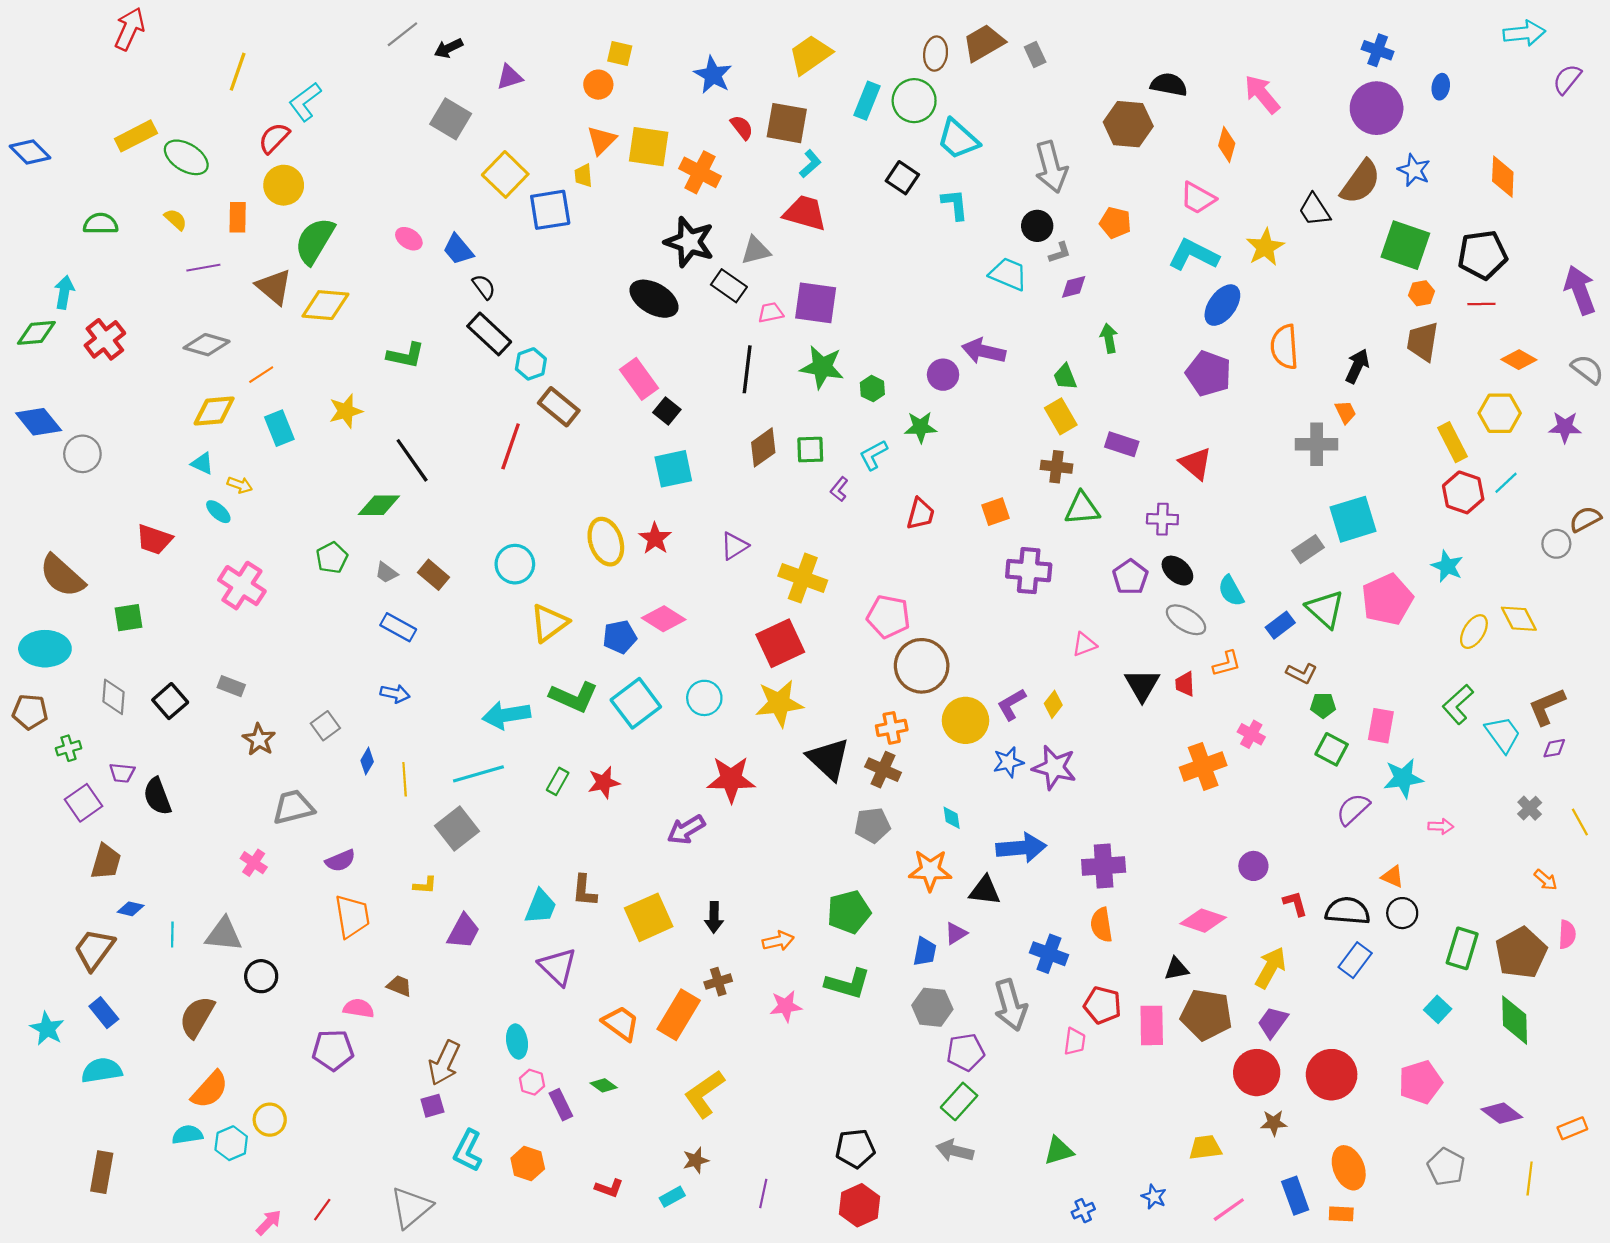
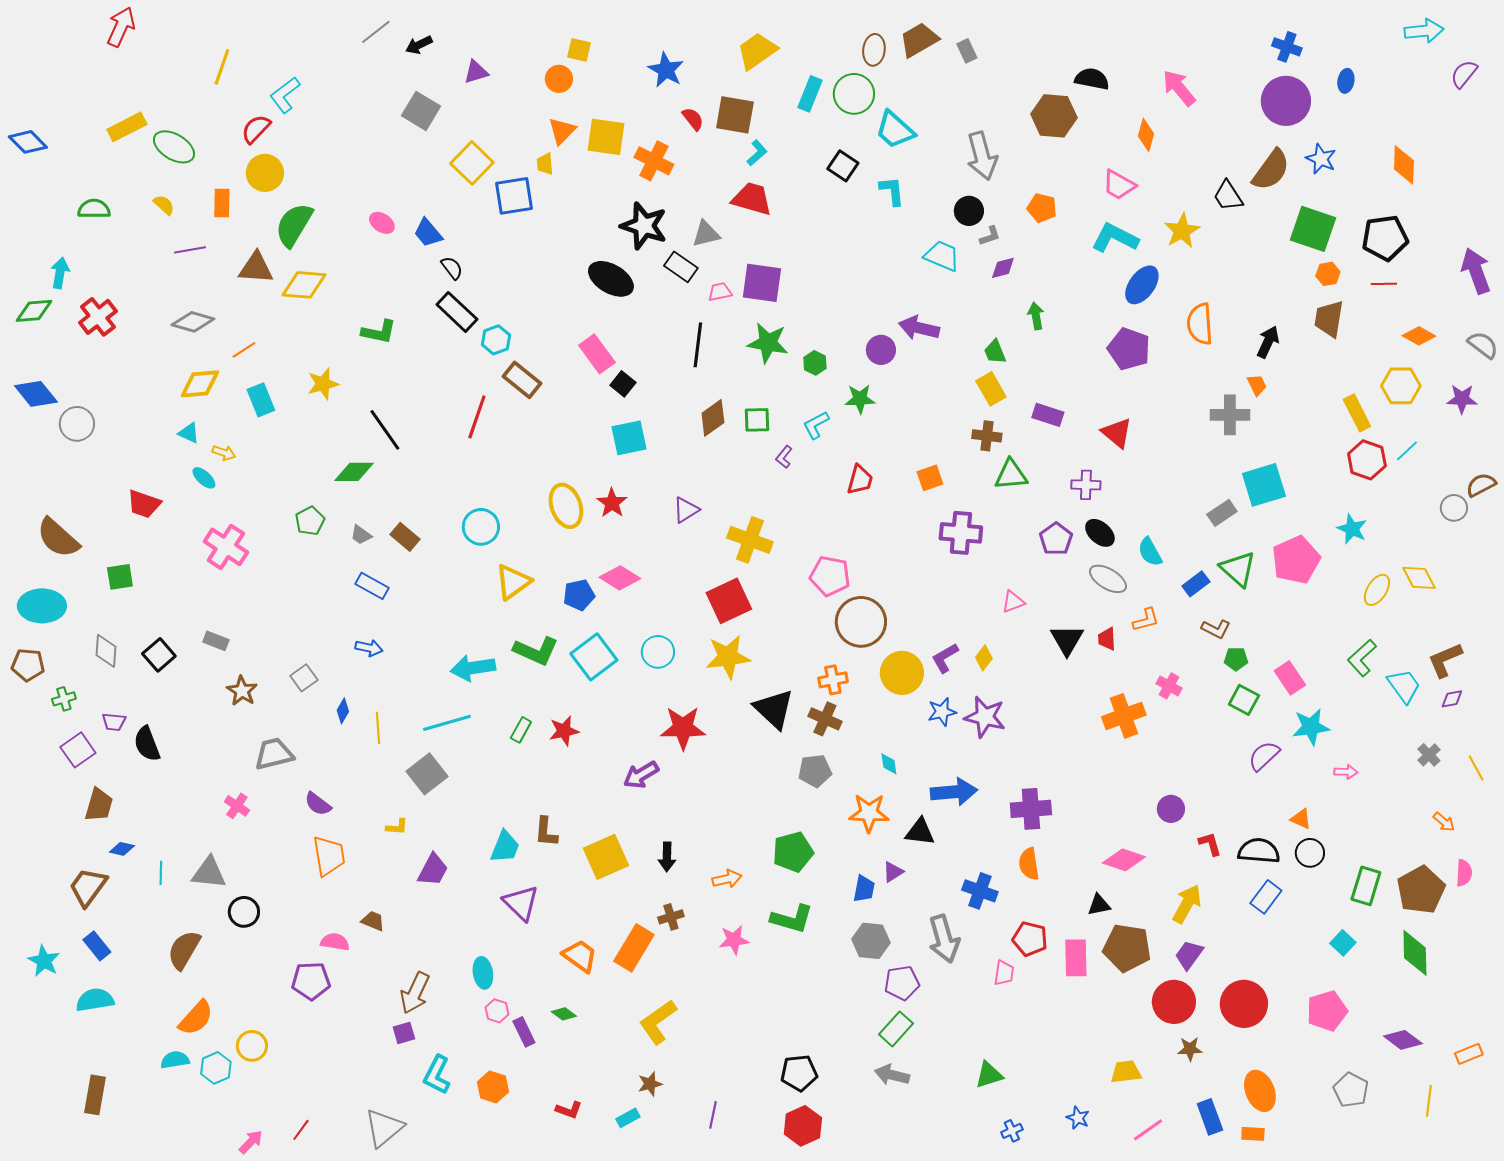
brown triangle: (274, 287) -> (256, 268), turned -36
pink rectangle: (1381, 726) -> (1290, 678), turned -44
purple semicircle: (340, 861) -> (318, 804), turned 60

